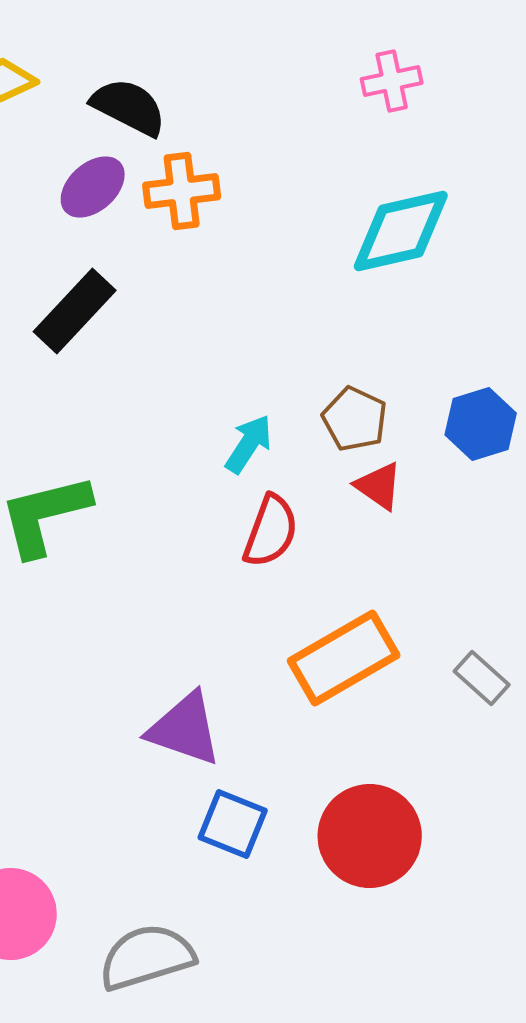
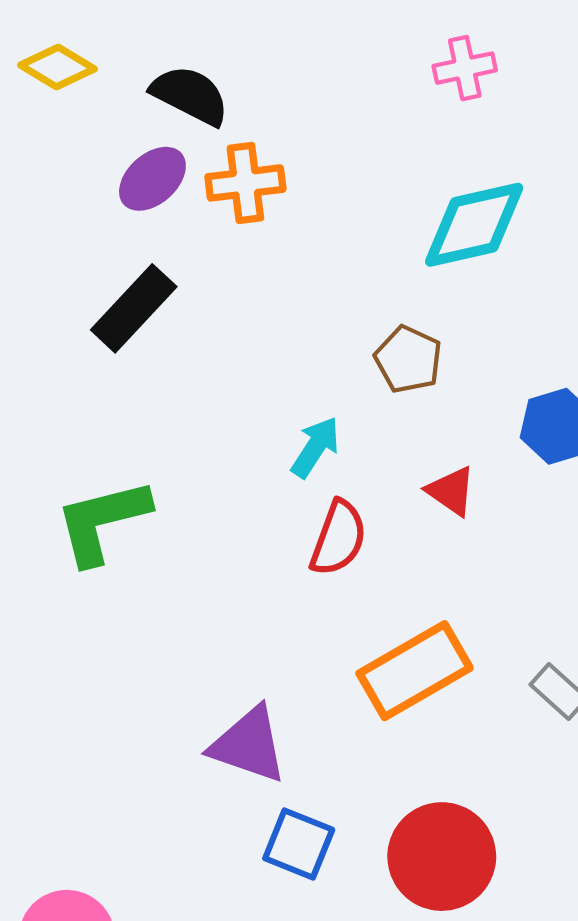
brown pentagon: (355, 419) -> (408, 359), moved

